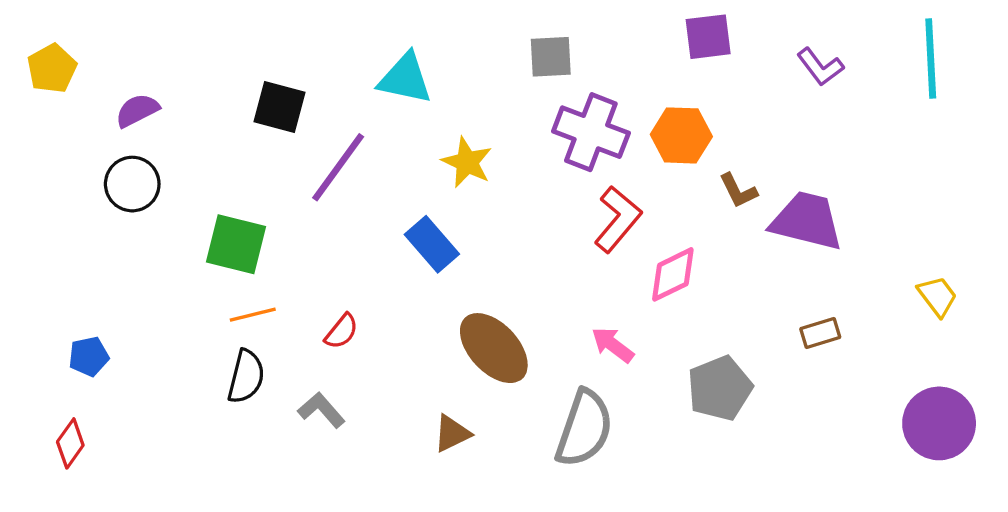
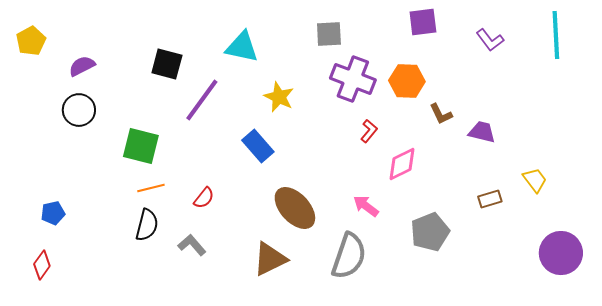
red L-shape: (618, 219) -> (369, 131), size x0.6
purple trapezoid: (807, 221) -> (482, 132), size x0.6
yellow trapezoid: (937, 296) -> (535, 180), moved
brown triangle: (452, 433) -> (270, 259), size x1.5

